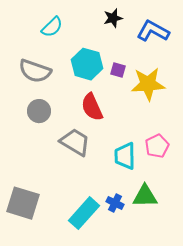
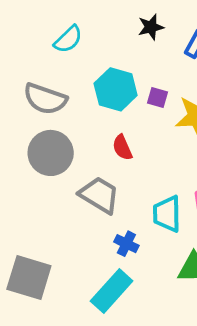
red semicircle: (92, 107) -> (122, 148), size x0.7
gray circle: (39, 111) -> (51, 153), size x1.4
blue cross: (115, 203) -> (126, 244), moved

